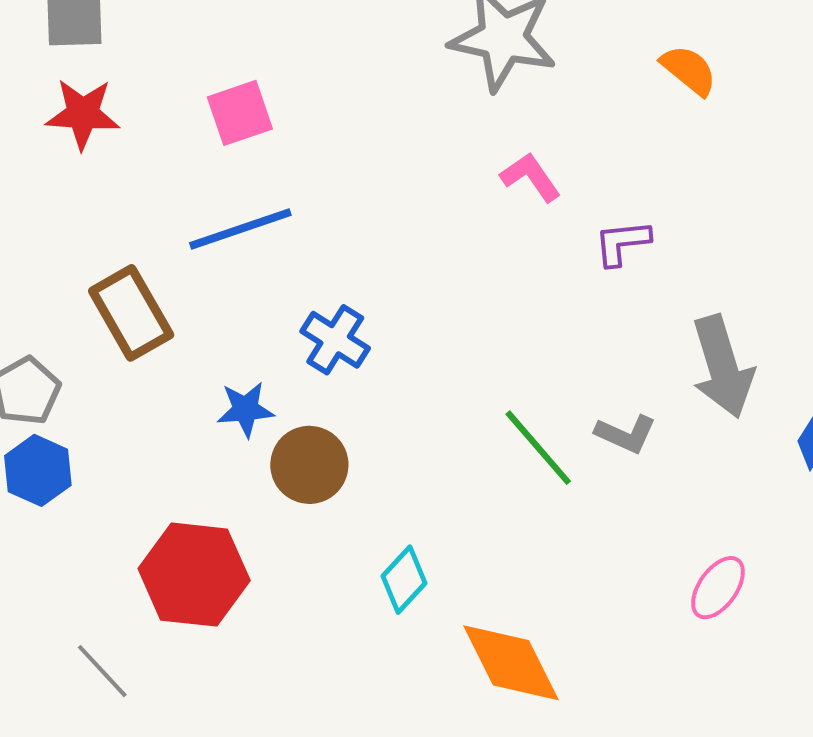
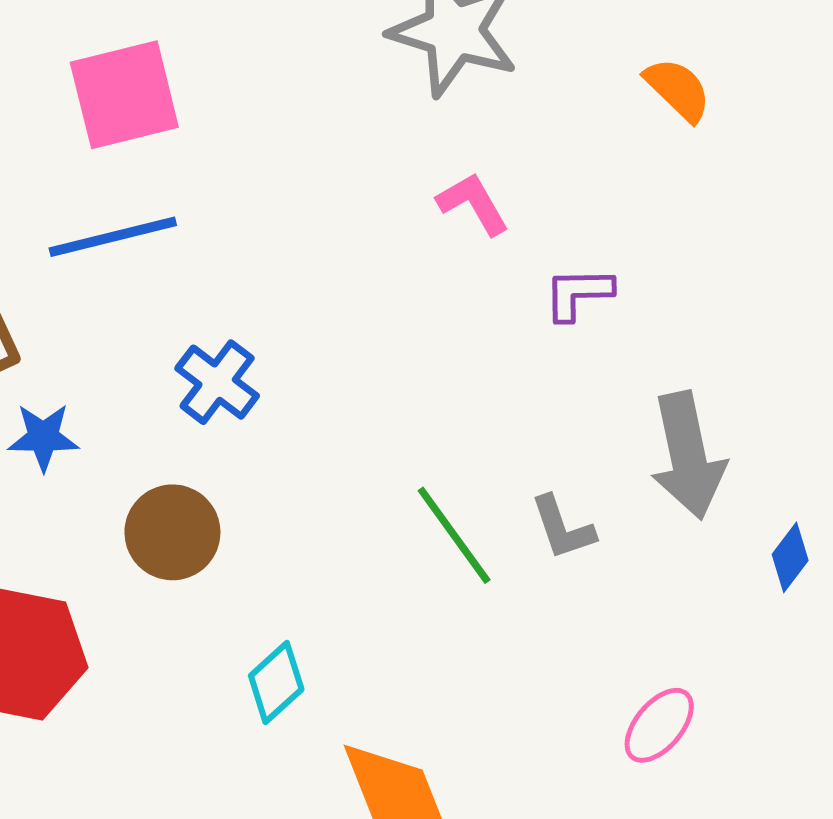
pink square: (240, 113) -> (124, 95), size x1.4
blue star: (245, 409) -> (43, 437), moved
gray L-shape: (626, 434) -> (563, 528), turned 42

